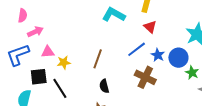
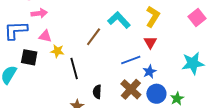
blue circle: (178, 58) -> (156, 94), moved
brown line: (98, 59) -> (94, 37), moved
black semicircle: (104, 86) -> (97, 92), moved
black line: (60, 88) -> (74, 68), moved

